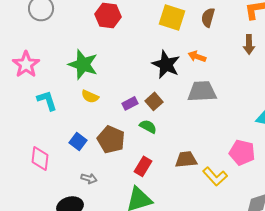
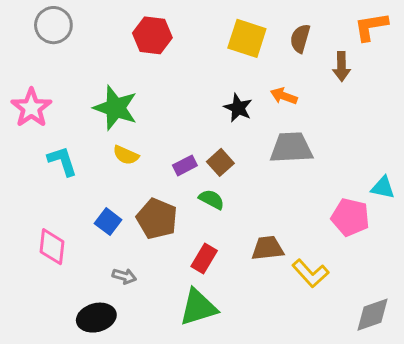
brown arrow: (249, 44) -> (341, 66), moved
black star: (166, 64) -> (238, 108), size x0.7
pink pentagon: (242, 152) -> (350, 217), moved

